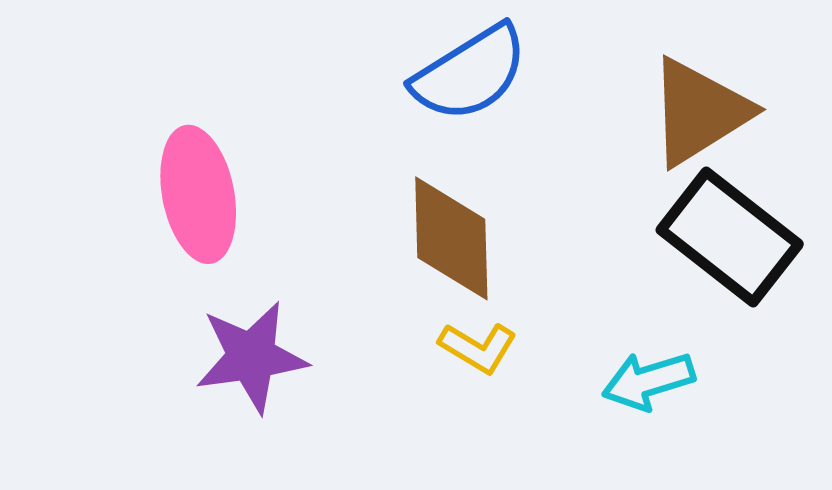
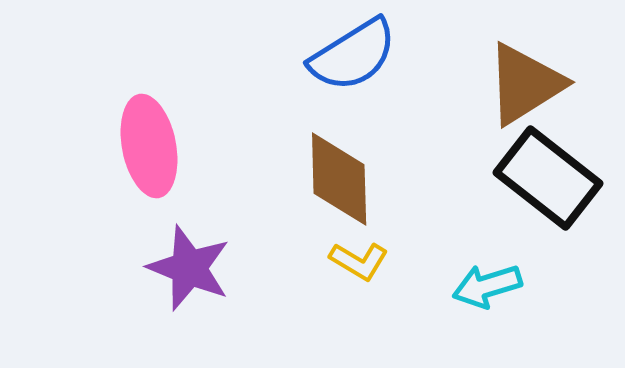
purple star: (251, 357) -> (189, 268), turned 30

